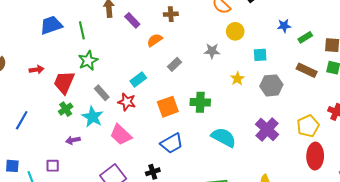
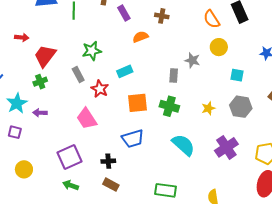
green star: (88, 61) -> (92, 51), moved
gray rectangle: (174, 64) -> (174, 75), moved, turned -56
yellow star: (237, 79) -> (208, 108), moved
cyan rectangle: (138, 80) -> (125, 71), moved
cyan star: (93, 117) -> (17, 103), moved

